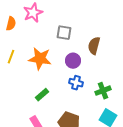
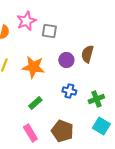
gray square: (64, 33) -> (49, 31), moved
purple circle: (73, 61) -> (66, 60), moved

